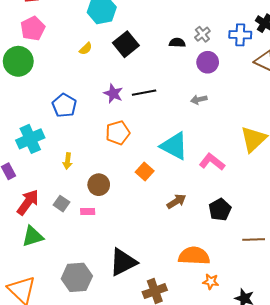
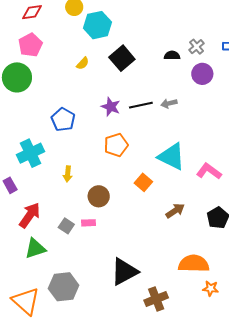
gray arrow: (199, 100) -> (169, 103), moved
gray square: (62, 204) -> (66, 226), moved
gray hexagon: (77, 277) -> (64, 287), moved

